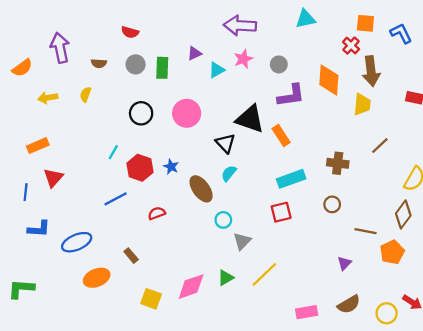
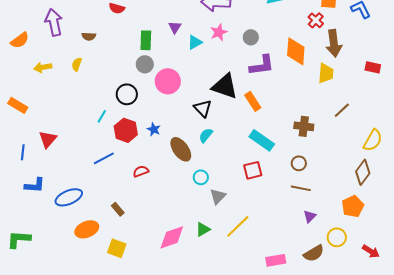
purple triangle: (194, 53) -> (175, 27), turned -32
gray circle: (136, 64) -> (145, 64), moved
black circle: (141, 113) -> (127, 94), moved
orange rectangle: (38, 146) -> (18, 105), moved, turned 54
cyan rectangle: (291, 179) -> (262, 140), turned 55
brown line: (365, 231) -> (301, 188), moved
yellow square: (151, 299) -> (117, 248), moved
yellow circle: (387, 313) -> (337, 237), moved

